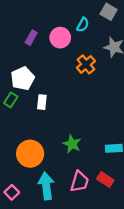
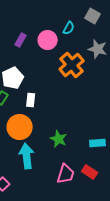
orange cross: (86, 64) -> (72, 65), size x1.4
orange circle: (30, 154) -> (20, 127), moved
cyan arrow: (46, 186) -> (27, 156), moved

